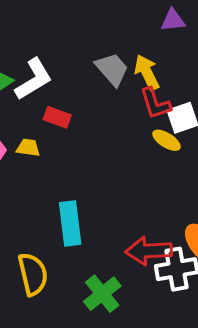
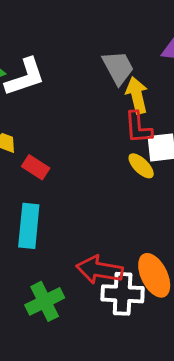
gray trapezoid: (112, 69) -> (118, 68), moved
red rectangle: (57, 117) -> (36, 167), moved

